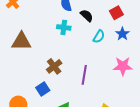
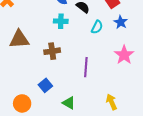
brown cross: (54, 66) -> (52, 51), moved, turned 35
pink star: (123, 66) -> (124, 55), turned -30

